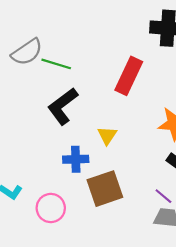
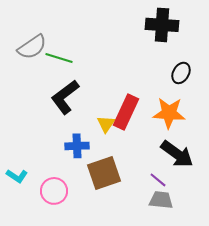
red rectangle: (129, 76) -> (126, 112), moved

